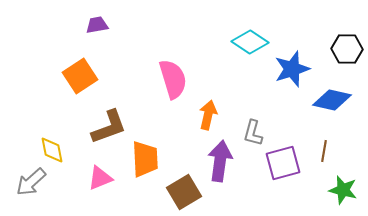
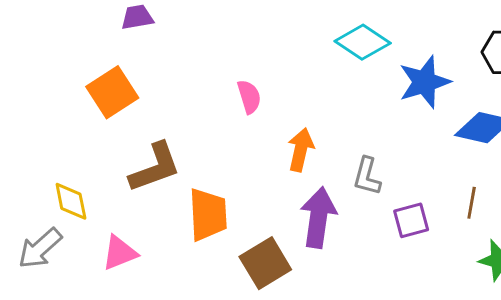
pink semicircle: (173, 79) -> (249, 97), size x0.6
purple square: (283, 163) -> (411, 220), size x0.7
pink triangle: (100, 178) -> (120, 253), moved

